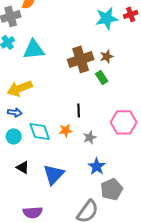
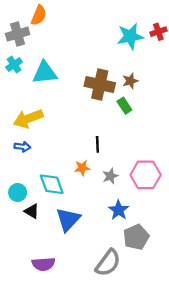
brown cross: (81, 59) -> (100, 84), turned 30
pink hexagon: (124, 122) -> (146, 175), moved
cyan diamond: (40, 131) -> (52, 184), moved
cyan circle: (14, 136) -> (18, 192), moved

